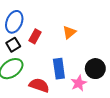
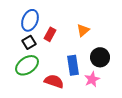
black circle: (95, 69) -> (100, 57), moved

